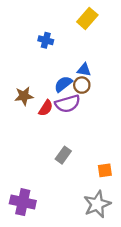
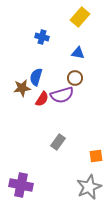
blue triangle: (84, 70) -> (78, 53), moved
blue semicircle: (63, 84) -> (36, 77), moved, turned -36

